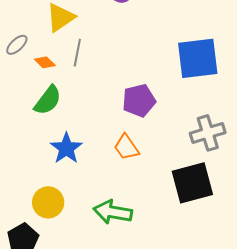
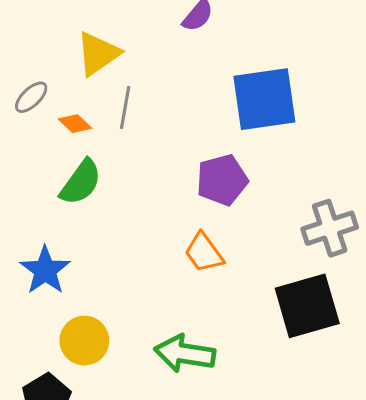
blue square: (198, 58) -> (264, 99), moved
blue star: (66, 148) -> (45, 270), moved

